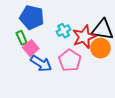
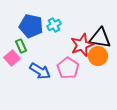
cyan cross: (64, 31) -> (54, 25), moved
pink square: (31, 48) -> (12, 58), moved

